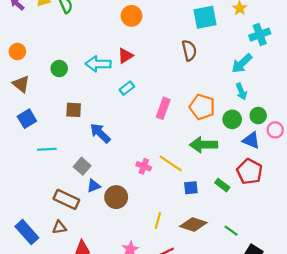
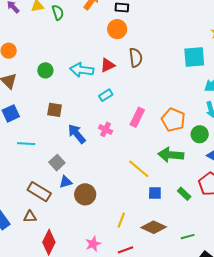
cyan square: (205, 17) -> (194, 57), moved
brown semicircle: (189, 50) -> (136, 58), moved
pink cross: (144, 166) -> (105, 129), moved
green line: (231, 231) -> (188, 237), turned -56

